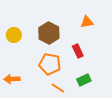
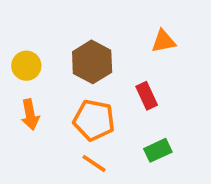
orange arrow: (12, 79) -> (30, 115), moved, turned -98
orange line: (58, 88) -> (94, 163), moved

